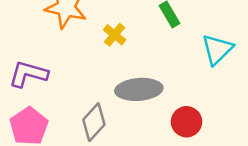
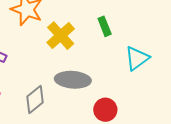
yellow cross: (115, 35) -> (61, 36), size x1.6

